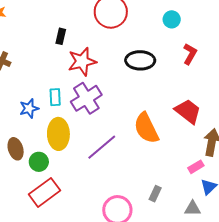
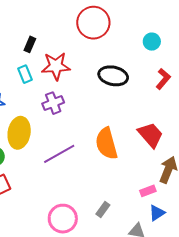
black rectangle: (61, 36) -> (30, 44), moved
cyan rectangle: (55, 97) -> (25, 74), moved, turned -30
purple cross: (86, 98) -> (53, 103), size x0.7

